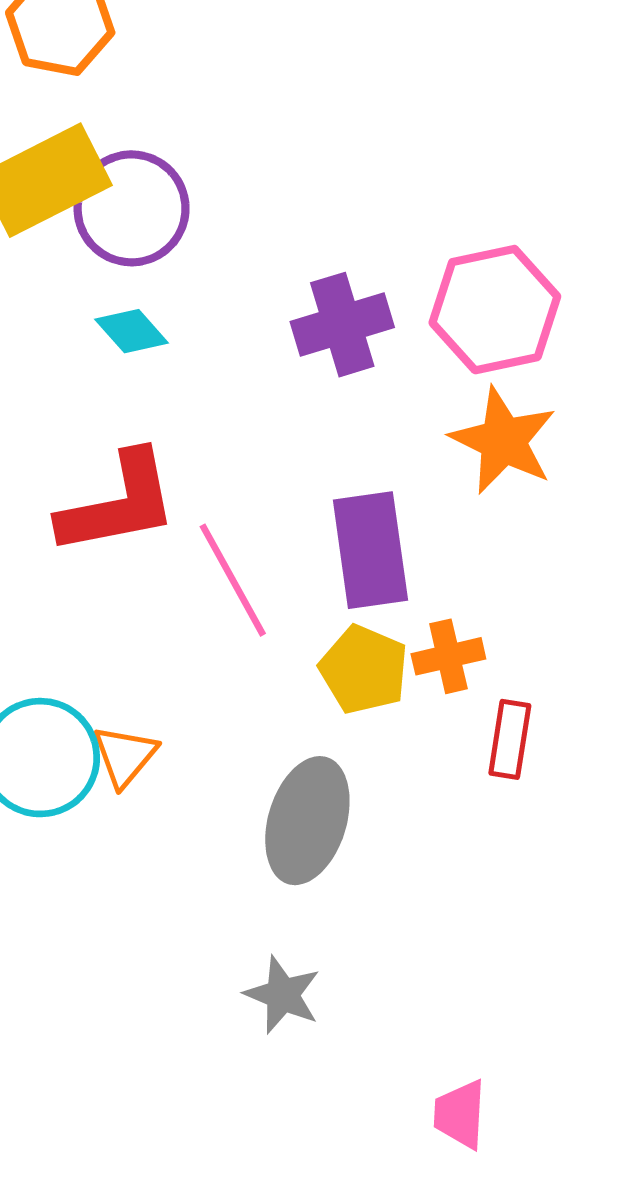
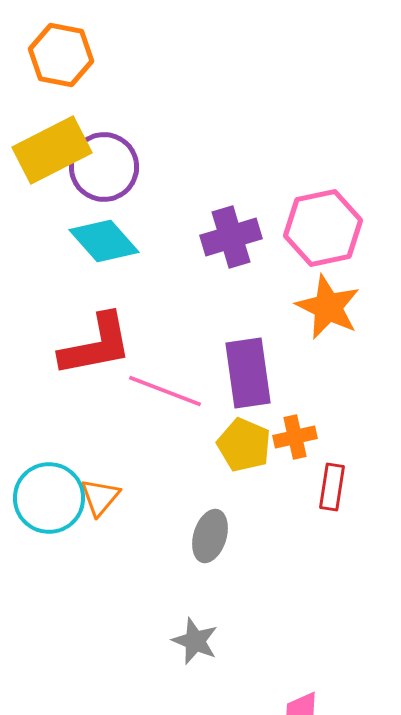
cyan diamond: (132, 331) -> (104, 241), size x1.6
pink line: (233, 580) -> (165, 391), turned -40
gray ellipse: (307, 821) -> (210, 536), size x0.7

